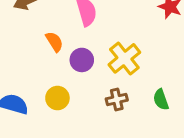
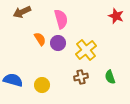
purple circle: (82, 60) -> (58, 43), moved
yellow circle: (57, 98) -> (42, 85), moved

